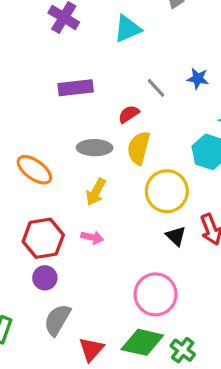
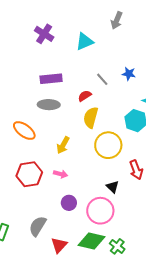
gray ellipse: (95, 148) -> (49, 105), moved
black triangle: (176, 236) -> (113, 187), moved
purple circle: (45, 278) -> (69, 203), moved

